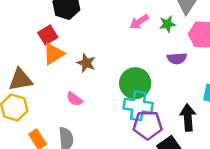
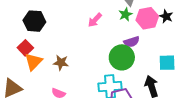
green star: (167, 24) -> (125, 14), moved
green circle: (135, 83) -> (122, 57), moved

